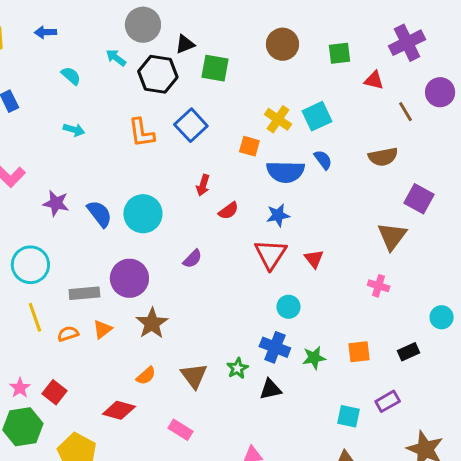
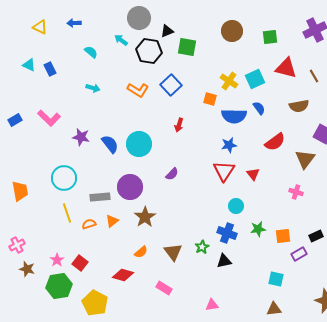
red triangle: (374, 80) -> (286, 68), moved, size x1.6
orange L-shape: (141, 133) -> (138, 90), turned -50
red semicircle: (228, 211) -> (275, 142), moved, size x1.5
green star: (314, 358) -> (258, 229), moved
purple rectangle: (388, 401) -> (299, 254), moved

